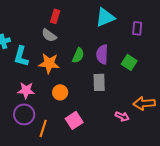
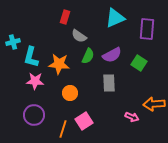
purple rectangle: (137, 28) -> (147, 29), size x1.5
gray semicircle: (49, 35) -> (79, 36), moved
purple semicircle: (102, 54) -> (112, 55), turned -120
pink star: (26, 90) -> (35, 81), moved
orange line: (43, 128) -> (63, 129), moved

